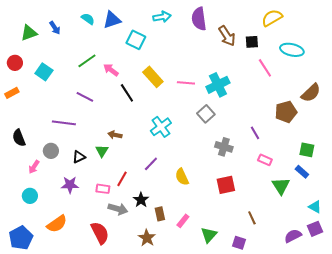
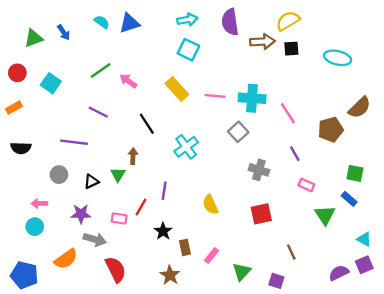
yellow semicircle: (272, 18) -> (288, 21), moved
brown arrow: (227, 36) -> (262, 42), turned -60
cyan square: (136, 40) -> (188, 50), moved
pink line: (265, 68) -> (288, 113), moved
cyan cross: (218, 85) -> (252, 98), turned 30
black line: (127, 93) -> (147, 124), moved
brown arrow: (115, 135) -> (133, 156), turned 80
black semicircle: (19, 138) -> (21, 148), moved, turned -66
purple line: (151, 164) -> (164, 191), moved, turned -35
pink arrow: (34, 167) -> (39, 203), moved, turned 56
gray arrow: (118, 209) -> (95, 239), moved
blue pentagon: (21, 238) -> (24, 275), turned -30

